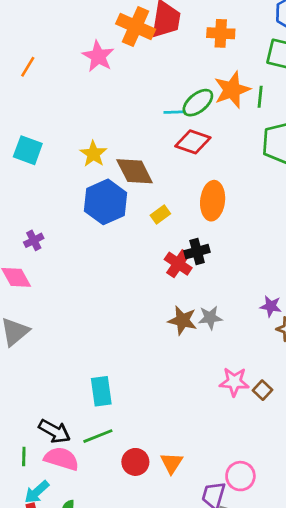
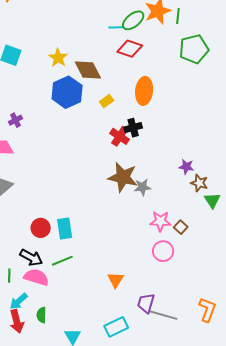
gray star: (210, 318) -> (142, 187), moved
brown star: (182, 320) -> (123, 177), size x1.4
red circle: (135, 462) -> (41, 228), moved
pink circle: (240, 476) -> (163, 251), moved

